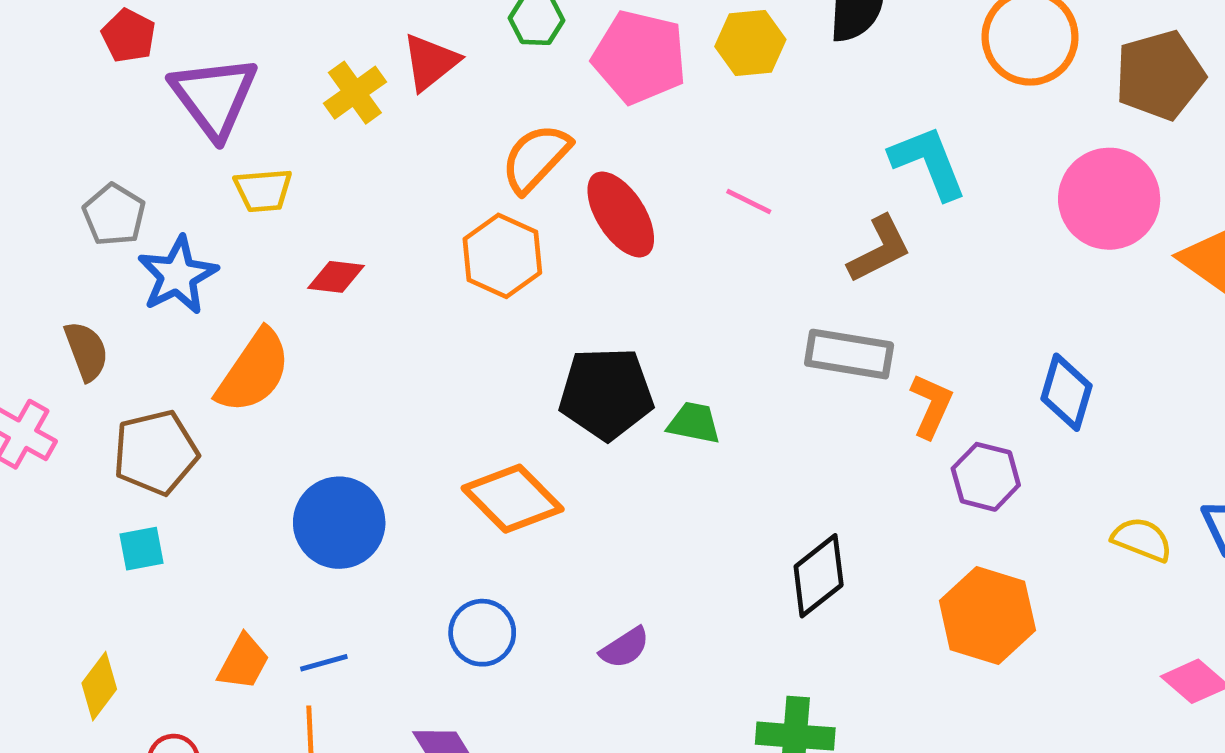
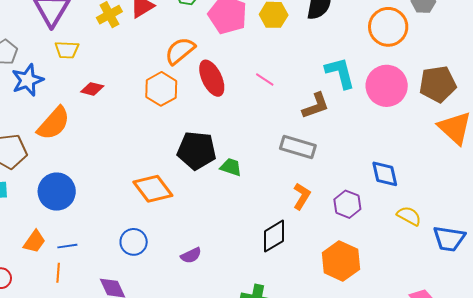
brown pentagon: (1160, 75) -> (438, 84), moved
pink circle: (1109, 199) -> (387, 86), moved
blue diamond: (1067, 392) -> (385, 174), turned -36
orange L-shape: (931, 406) -> (302, 196), moved
blue circle: (339, 523) -> (57, 192), moved
yellow semicircle: (1142, 539) -> (409, 216), moved

